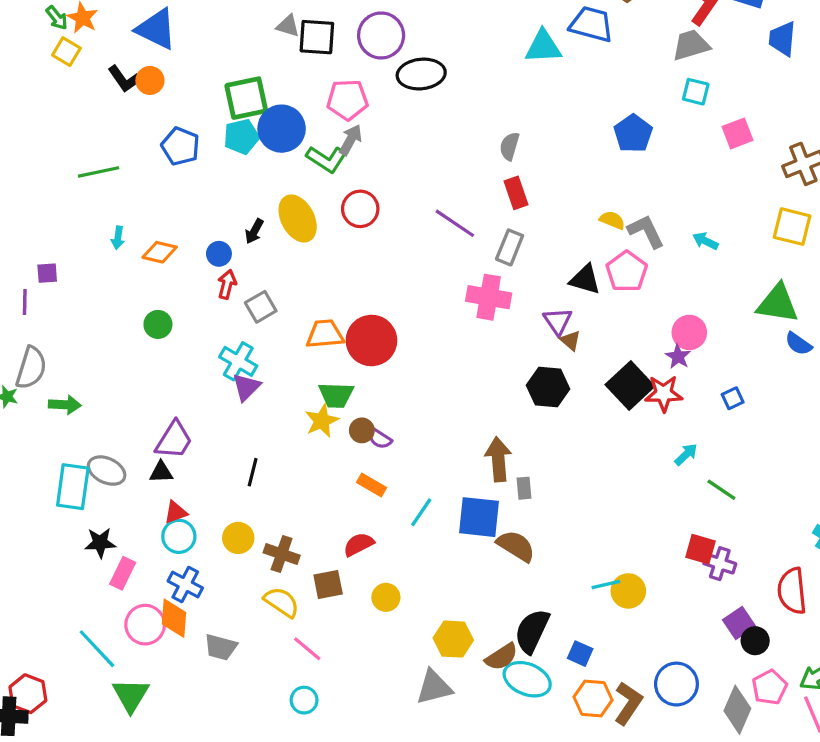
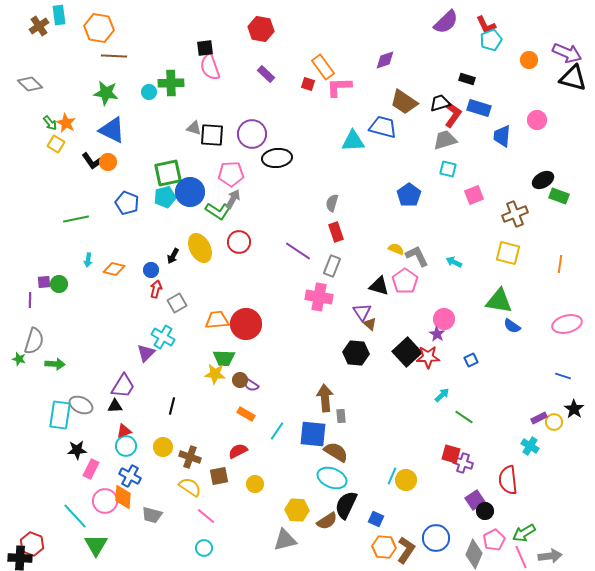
green circle: (158, 324) -> (59, 284), moved
purple triangle: (246, 387) -> (146, 353), moved
yellow star: (322, 421) -> (215, 374), turned 30
cyan line: (606, 585) -> (392, 476), turned -54
cyan ellipse: (527, 679) -> (332, 478), moved

